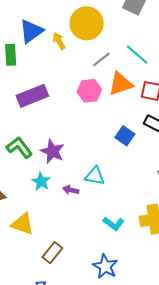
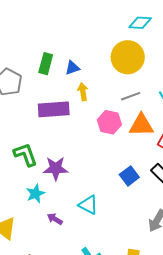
blue triangle: (31, 31) -> (72, 68), moved, size x0.6
yellow arrow: (59, 41) -> (83, 92), moved
purple star: (52, 151) -> (56, 168), turned 30
purple arrow: (71, 190) -> (55, 219), moved

